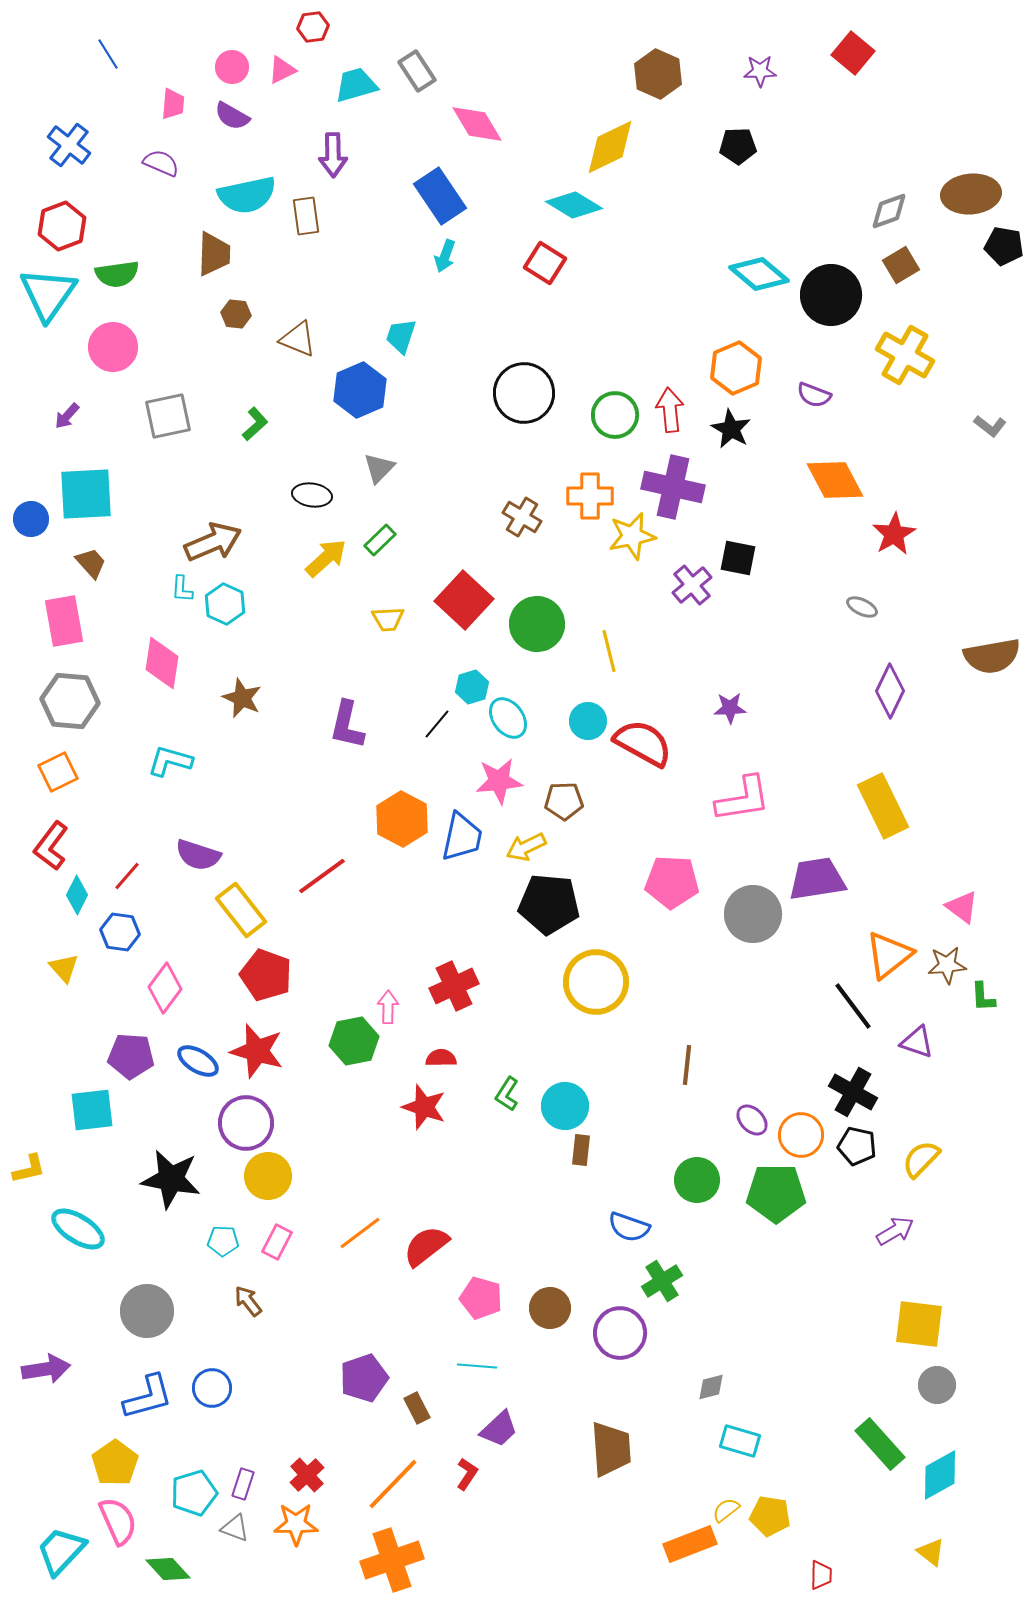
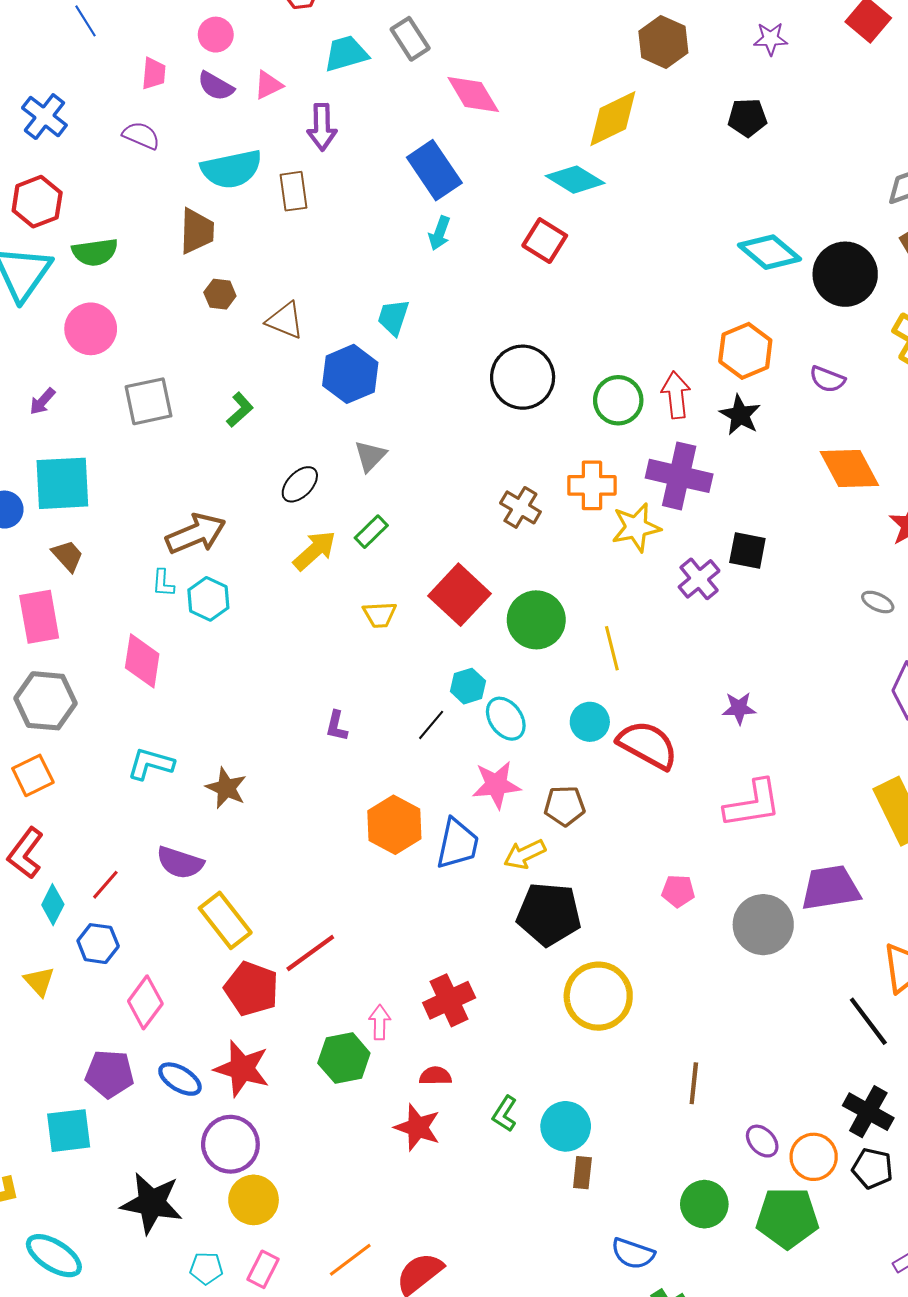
pink triangle: (282, 70) -> (268, 85), moved
black ellipse: (312, 495) -> (300, 484), turned -54
brown star: (242, 698) -> (226, 788), moved
purple L-shape: (347, 725) -> (337, 726), size x0.6
red line: (322, 876) -> (310, 953), moved
pink pentagon: (672, 882) -> (678, 891), size x0.6

